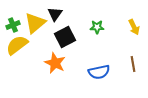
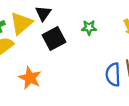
orange star: (55, 63) -> (30, 78), moved
blue semicircle: (99, 72) -> (113, 75), moved, turned 100

